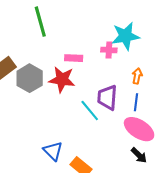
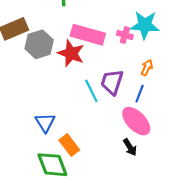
pink rectangle: (74, 58) -> (88, 35), size x1.8

